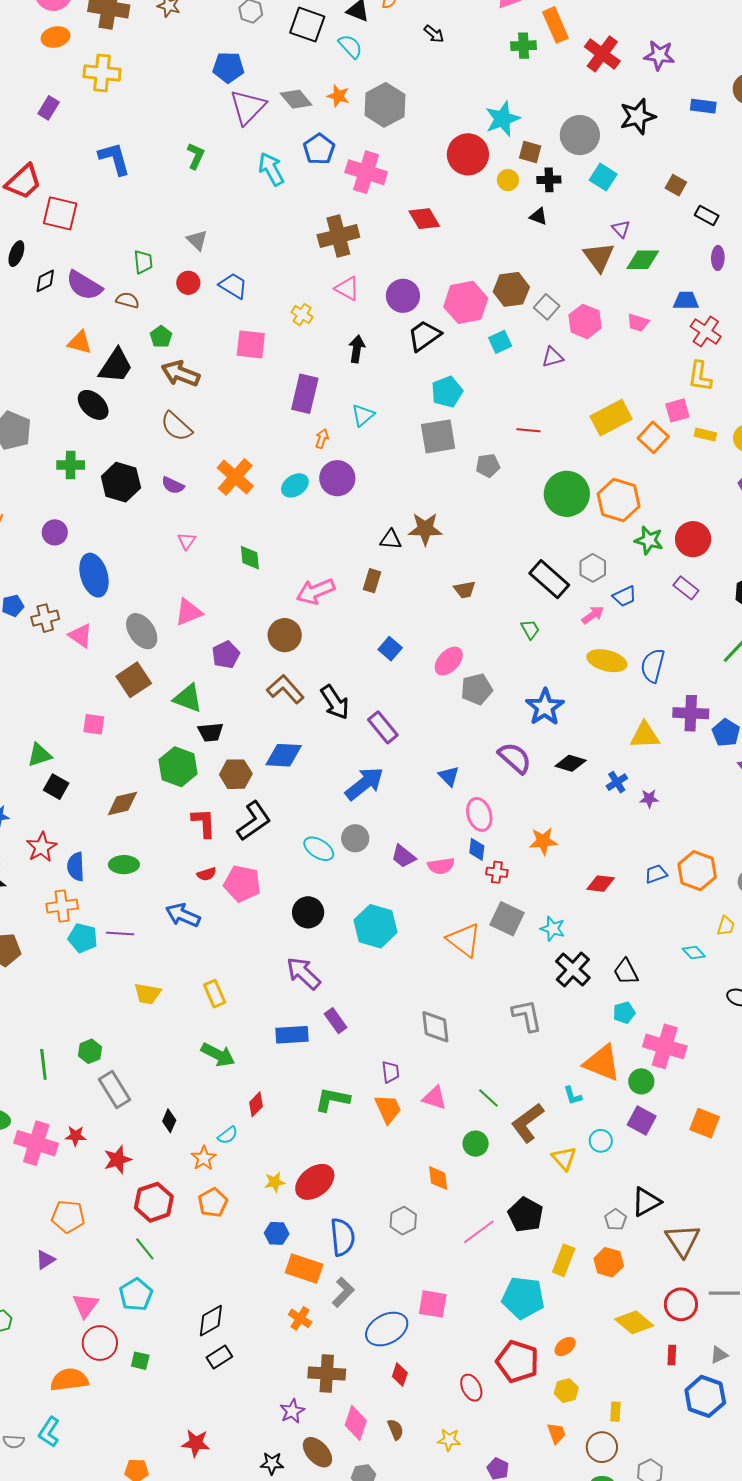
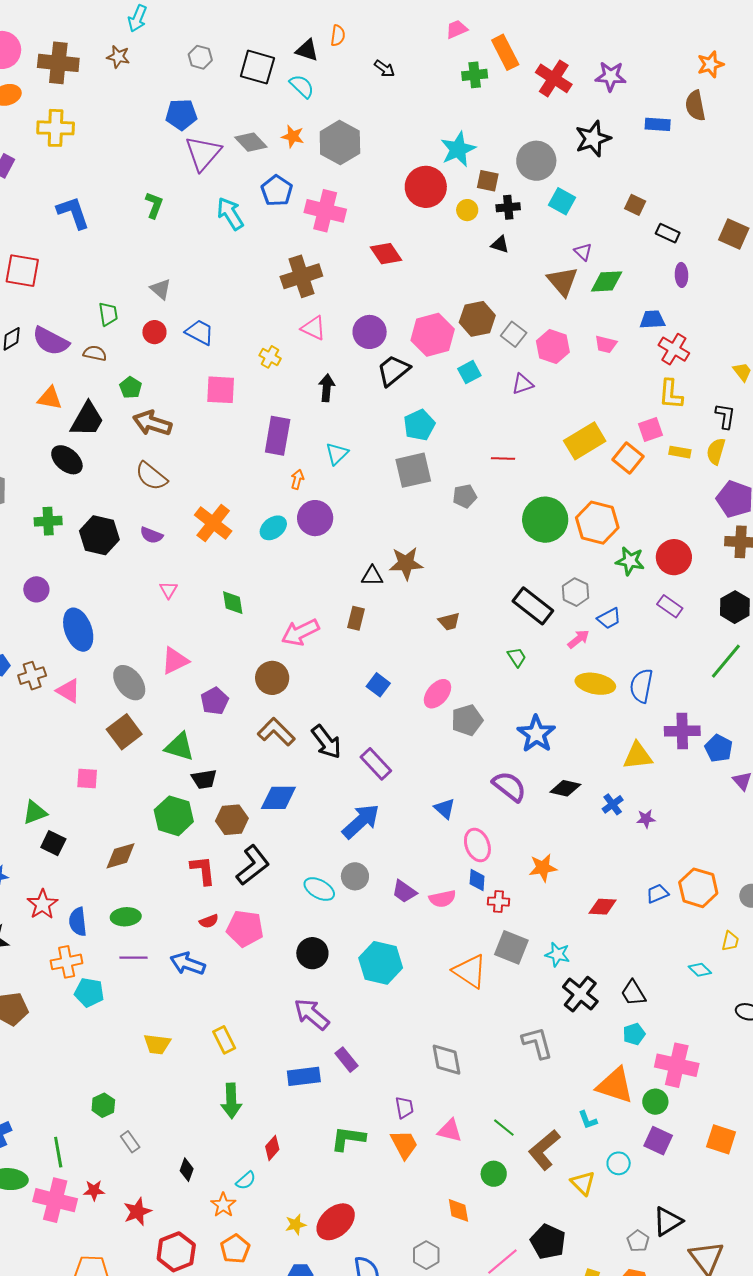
purple line: (120, 933) -> (134, 958), moved
green arrow: (218, 1055) -> (231, 1101), turned 64
green line: (43, 1064) -> (58, 1152), moved
gray rectangle: (114, 1089) -> (130, 1142), size x0.6

